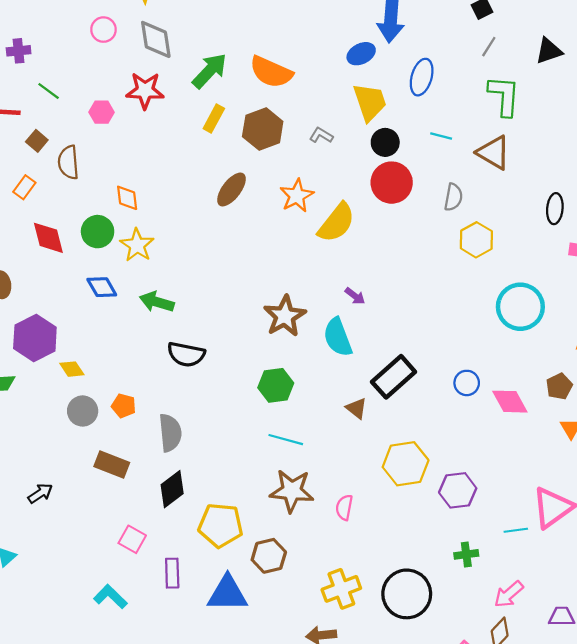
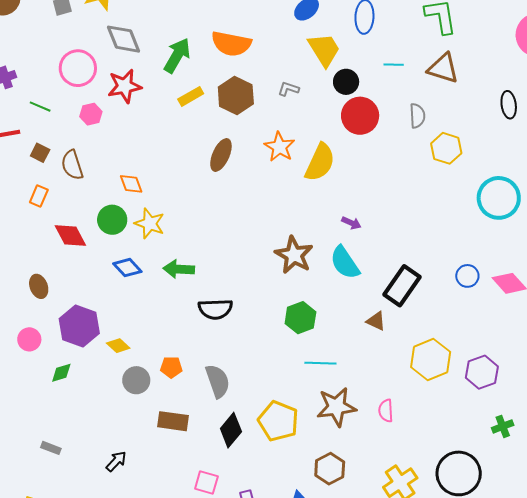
pink circle: (103, 30) -> (78, 68), moved, size x1.6
yellow rectangle: (214, 119) -> (191, 96), turned 45
yellow pentagon: (221, 525) -> (278, 421), moved, turned 30

